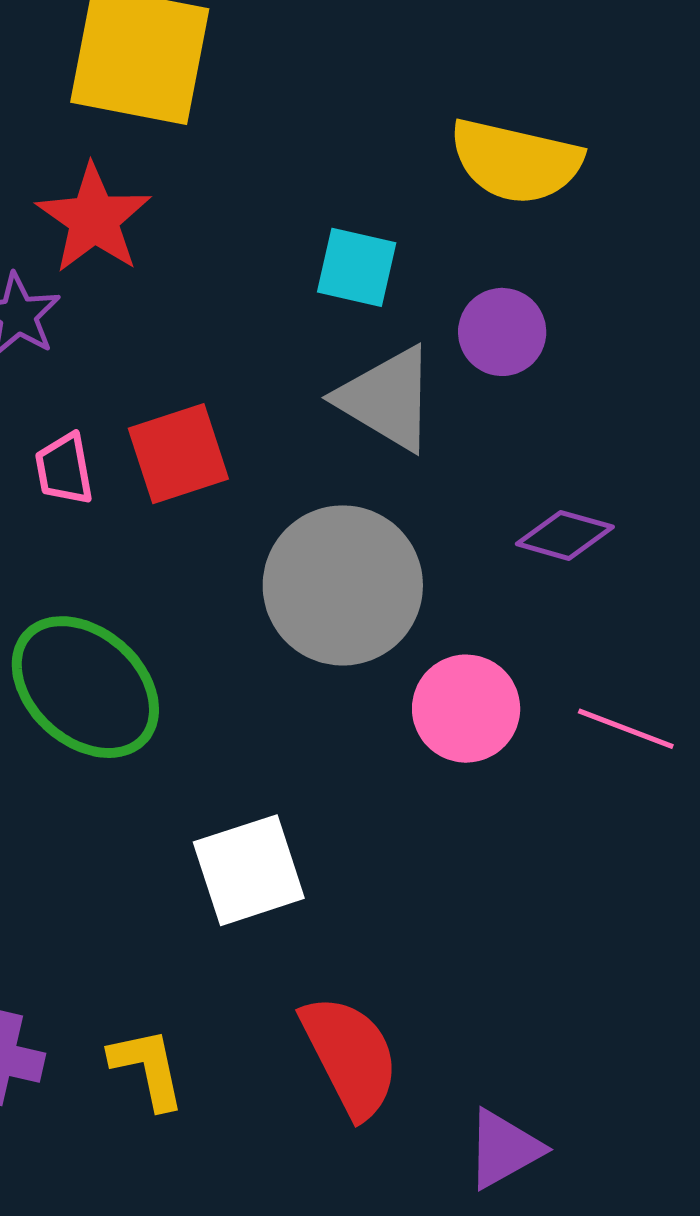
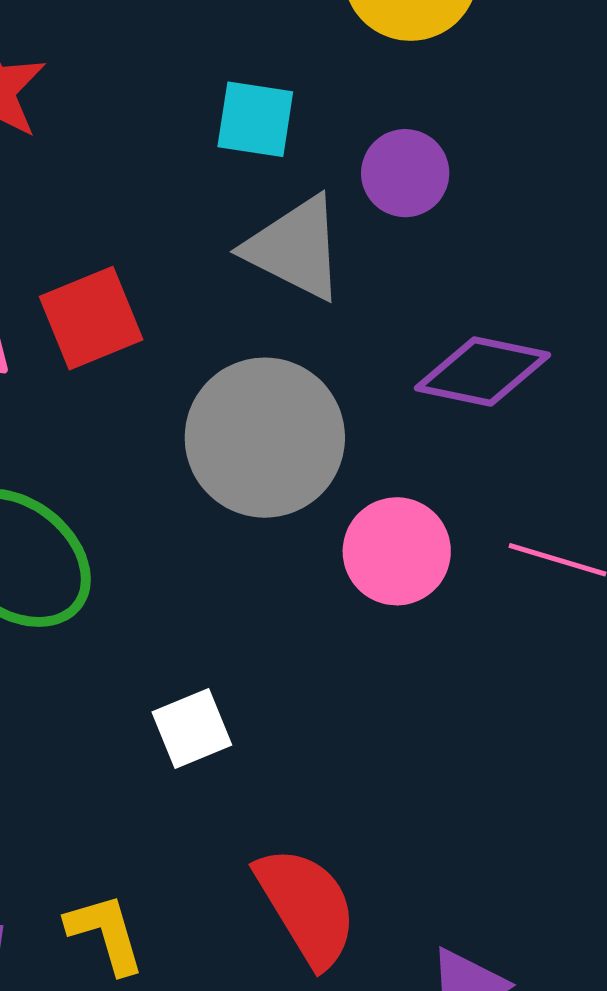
purple diamond: (565, 535) -> (483, 371), size x1.4
white square: (249, 870) -> (192, 728), size x0.7

